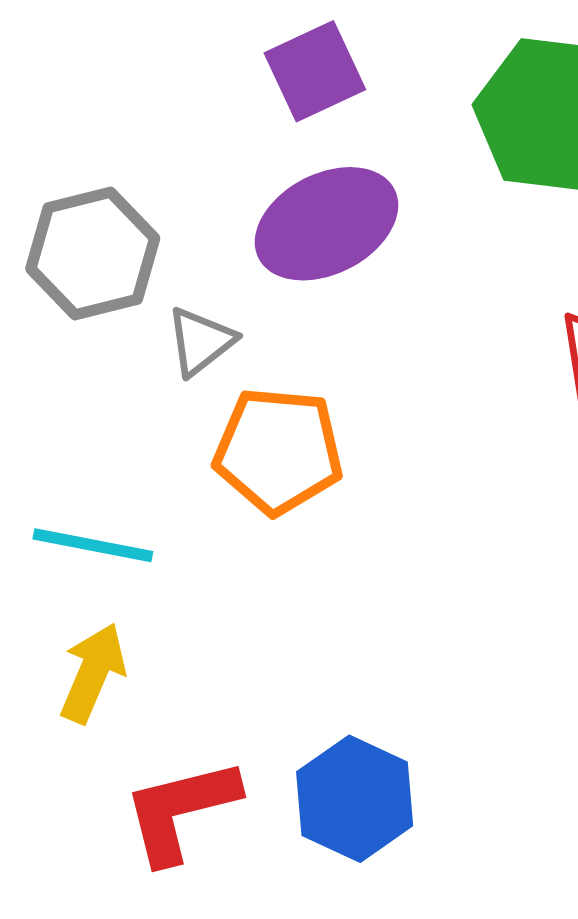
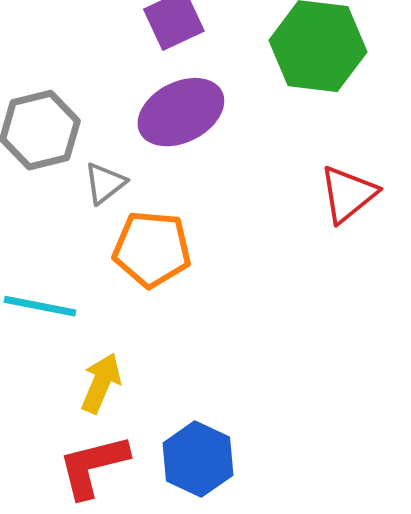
yellow arrow: (93, 673) -> (101, 383), moved

